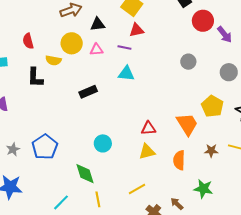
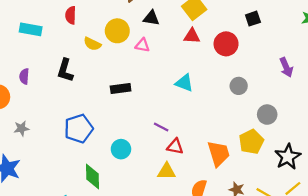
red circle: (203, 21) -> (226, 44), moved
purple line: (124, 48) -> (161, 127), moved
gray circle: (229, 72) -> (267, 115), moved
cyan triangle: (126, 73) -> (184, 83), moved
black L-shape: (35, 78) -> (65, 70), moved
blue pentagon: (45, 147) -> (79, 129), moved

